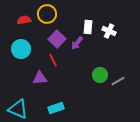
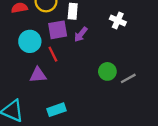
white rectangle: (88, 27) -> (73, 11), moved
purple square: (57, 39) -> (58, 30), turned 36
cyan circle: (21, 49) -> (30, 41), moved

